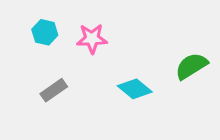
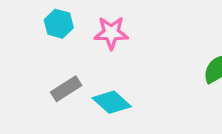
cyan diamond: (135, 89) -> (112, 102), moved

